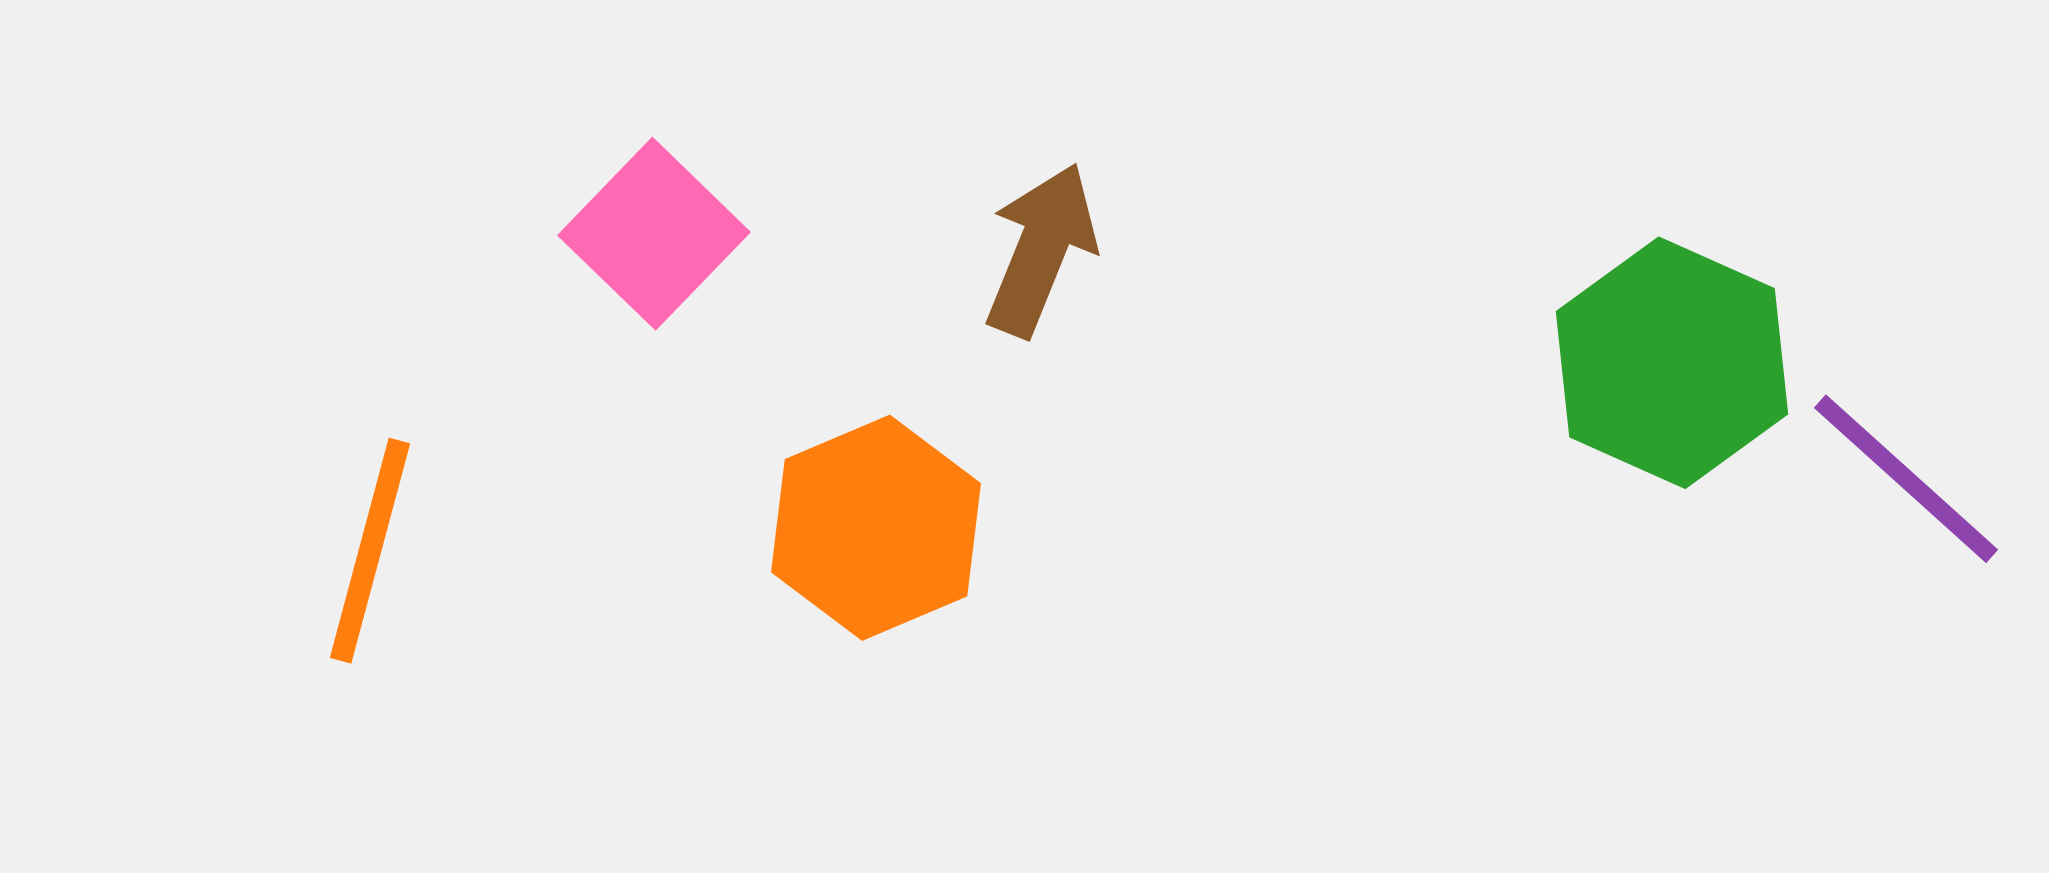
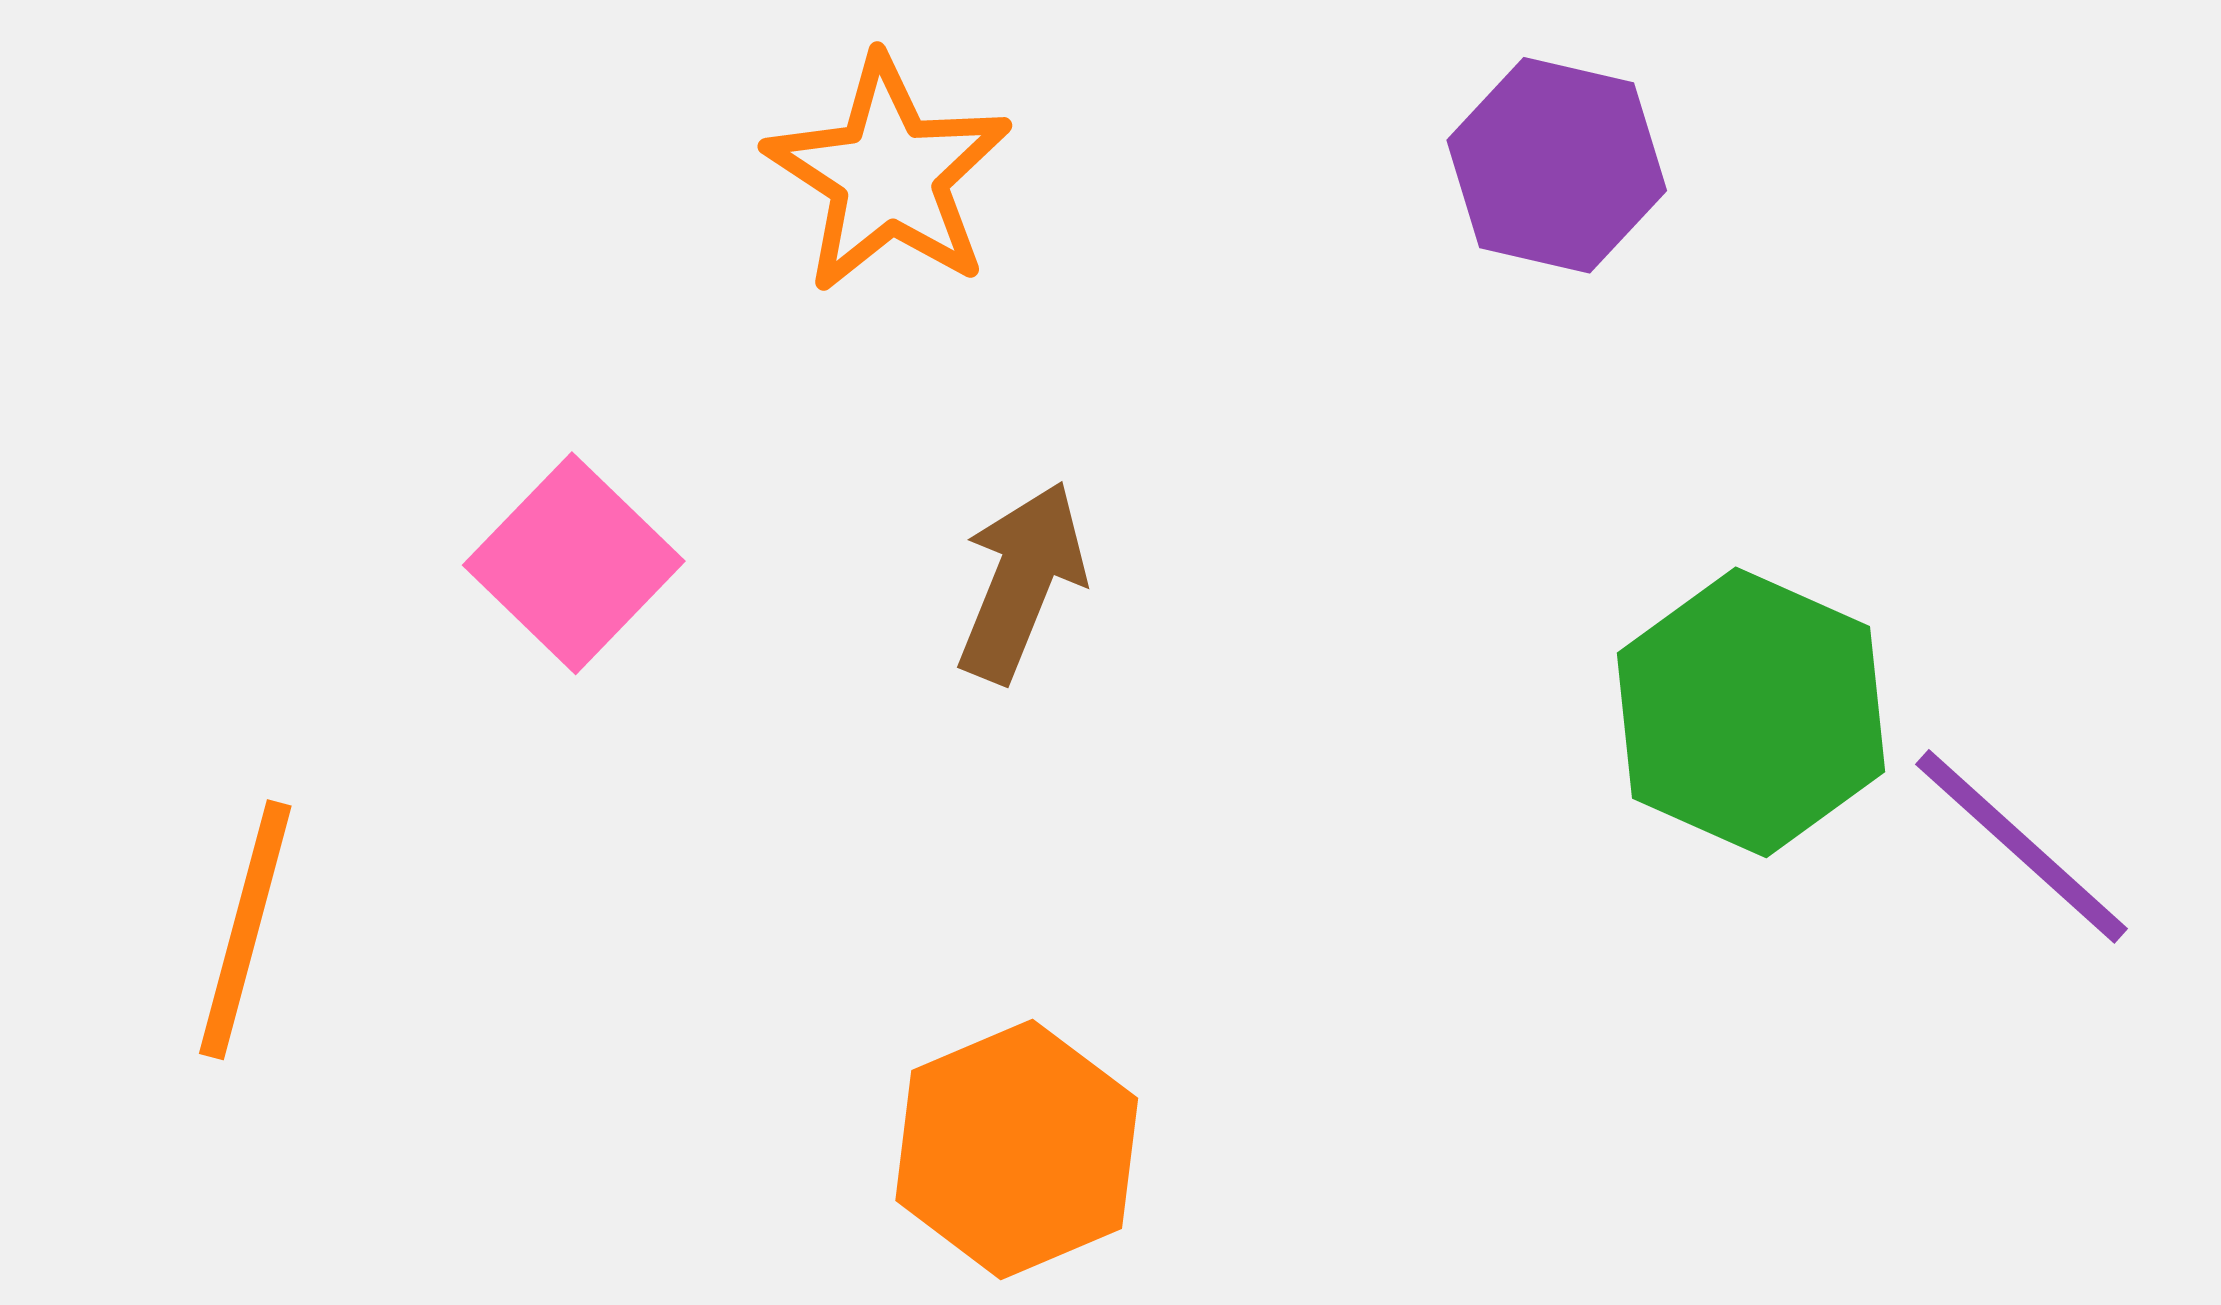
orange hexagon: (876, 528) -> (1017, 1149), moved

